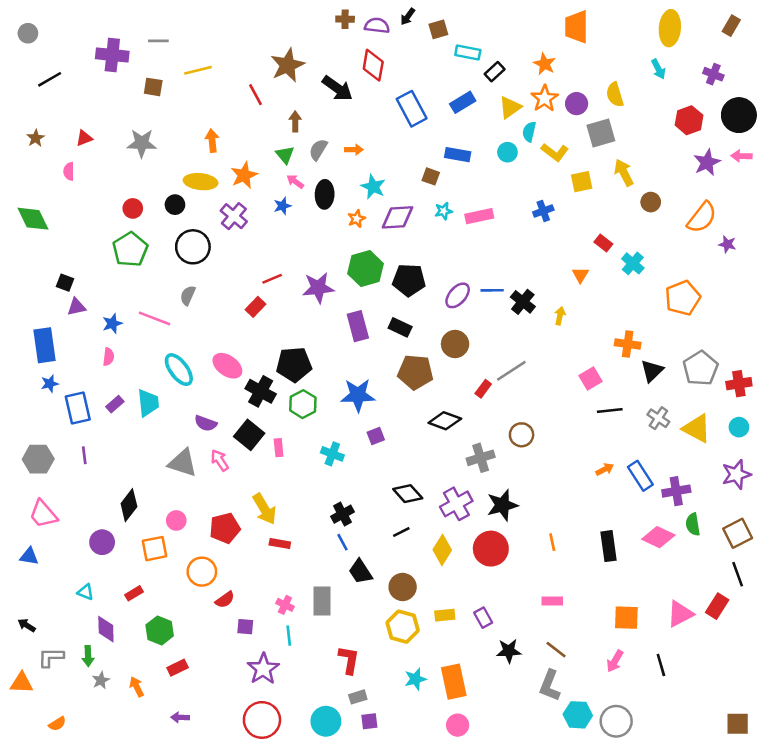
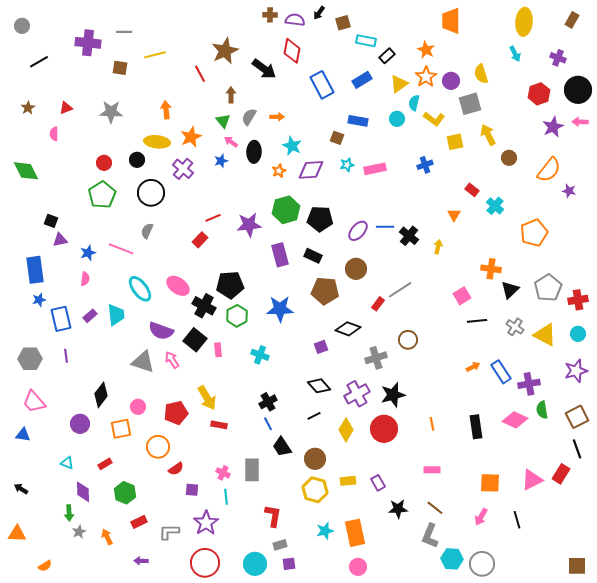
purple semicircle: (206, 423) -> (161, 331), size x1.4
purple square: (376, 436) -> (321, 347), moved
gray L-shape: (51, 657) -> (169, 532), moved

